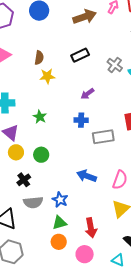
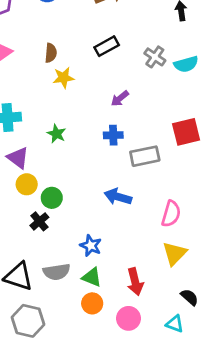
green circle: (41, 155) -> (52, 198), moved
blue arrow: (87, 176) -> (118, 197), moved
gray semicircle: (33, 202) -> (57, 272), moved
green triangle: (59, 223) -> (92, 277), turned 42

